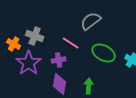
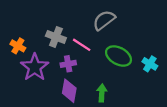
gray cross: (35, 36) -> (56, 37), moved

